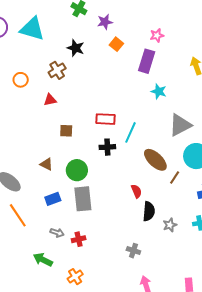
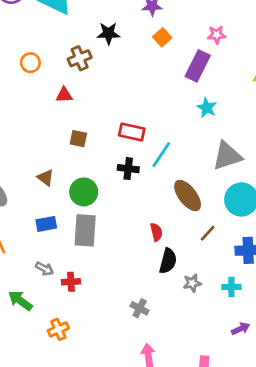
black star: (76, 48) -> (108, 33), turned -30
brown line: (175, 178) -> (208, 233), moved

